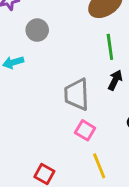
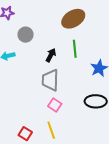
black arrow: (115, 80) -> (51, 55), moved
yellow line: (99, 166) -> (51, 130), moved

